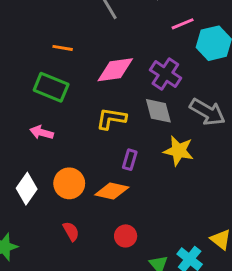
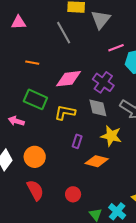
green rectangle: (51, 87) -> (35, 99), moved
orange diamond: (112, 191) -> (97, 161), moved
red semicircle: (71, 231) -> (35, 190), size x1.5

